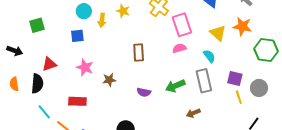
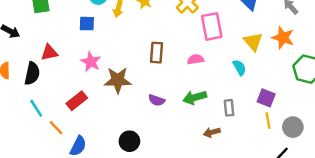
pink semicircle: (179, 48) -> (196, 59), moved
brown star: (109, 80) -> (118, 80), size x1.6
gray rectangle: (204, 81) -> (229, 108), moved, size x0.6
gray circle: (259, 88) -> (293, 127), moved
red rectangle: (77, 101) -> (77, 101), turned -48

